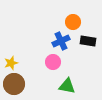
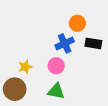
yellow star: (11, 63) -> (25, 67), moved
green triangle: (67, 86) -> (56, 91), moved

